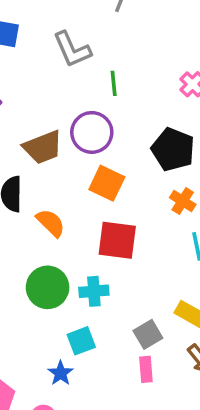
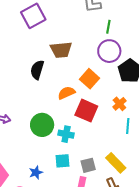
purple circle: (92, 132) -> (109, 51), moved
orange cross: (183, 201) -> (119, 104), moved
orange semicircle: (51, 223) -> (66, 93), moved, turned -84
cyan square: (81, 341) -> (63, 161), moved

